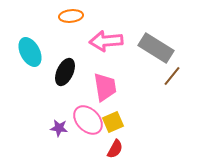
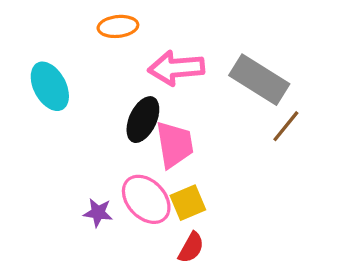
black ellipse: (65, 72) -> (143, 120), moved

